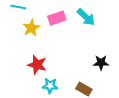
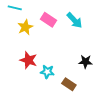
pink rectangle: (57, 18) -> (48, 20), turned 49
cyan star: (50, 86) -> (47, 72), moved

